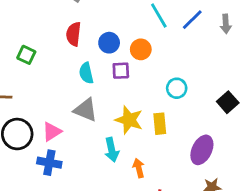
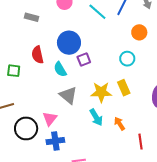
red semicircle: (74, 34) -> (38, 55), moved
blue circle: (109, 43) -> (69, 43), size x1.5
orange circle: (141, 49) -> (139, 32), moved
gray triangle: (86, 110) -> (68, 95), turned 36

